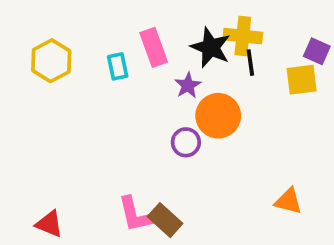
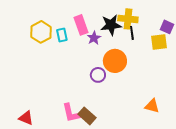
black star: (211, 47) -> (111, 25), turned -30
yellow hexagon: (51, 61) -> (41, 32), moved
purple star: (188, 85) -> (94, 38), moved

